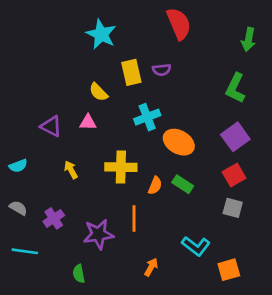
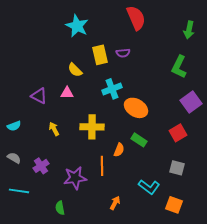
purple square: (235, 137) -> (191, 102), moved
orange semicircle: (155, 186) -> (119, 150), moved
gray square: (233, 208) -> (177, 168), moved
orange square: (229, 270) -> (174, 205), turned 36

